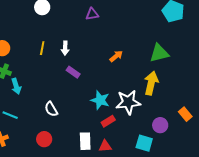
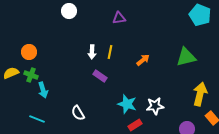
yellow line: (42, 48) -> (110, 52), moved
yellow arrow: (151, 83) -> (200, 94), moved
white star: (128, 102) -> (155, 106), size x0.7

